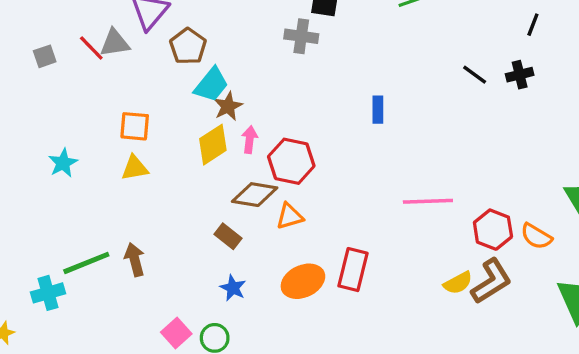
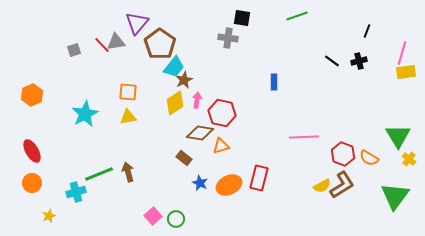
brown pentagon: (188, 46) -> (160, 44), size x1.4
cyan star: (63, 163) -> (85, 114), size x1.5
blue star: (233, 288) -> (200, 183), moved

